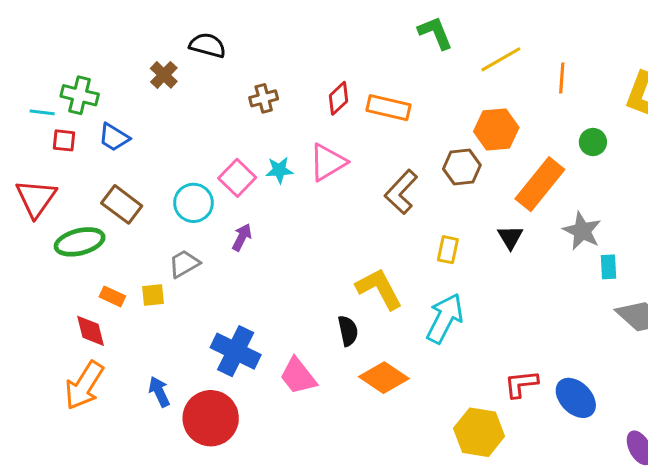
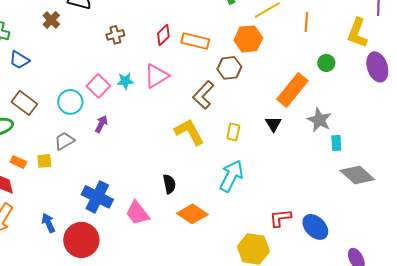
orange hexagon: (496, 130) -> (248, 39), moved
brown hexagon: (462, 167) -> (229, 68), moved
yellow L-shape: (379, 289) -> (189, 132), moved

